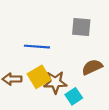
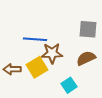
gray square: (81, 27) -> (88, 29), moved
brown star: (55, 82) -> (52, 53), moved

